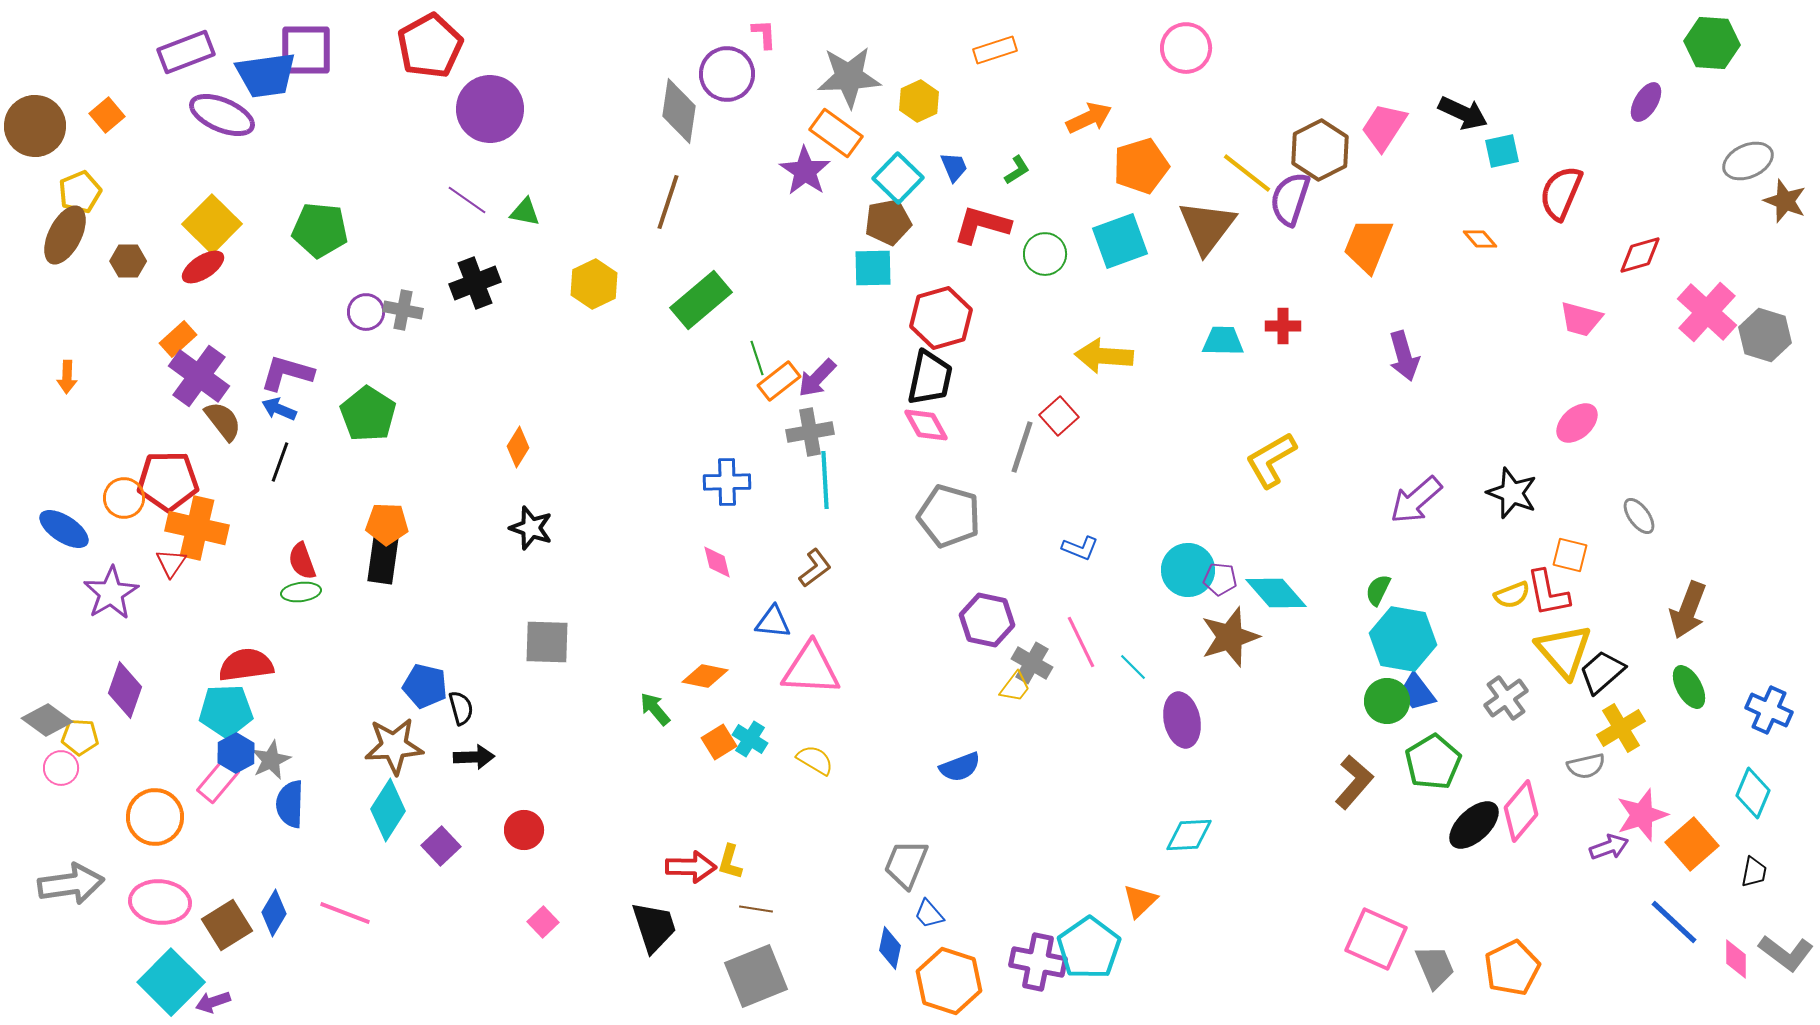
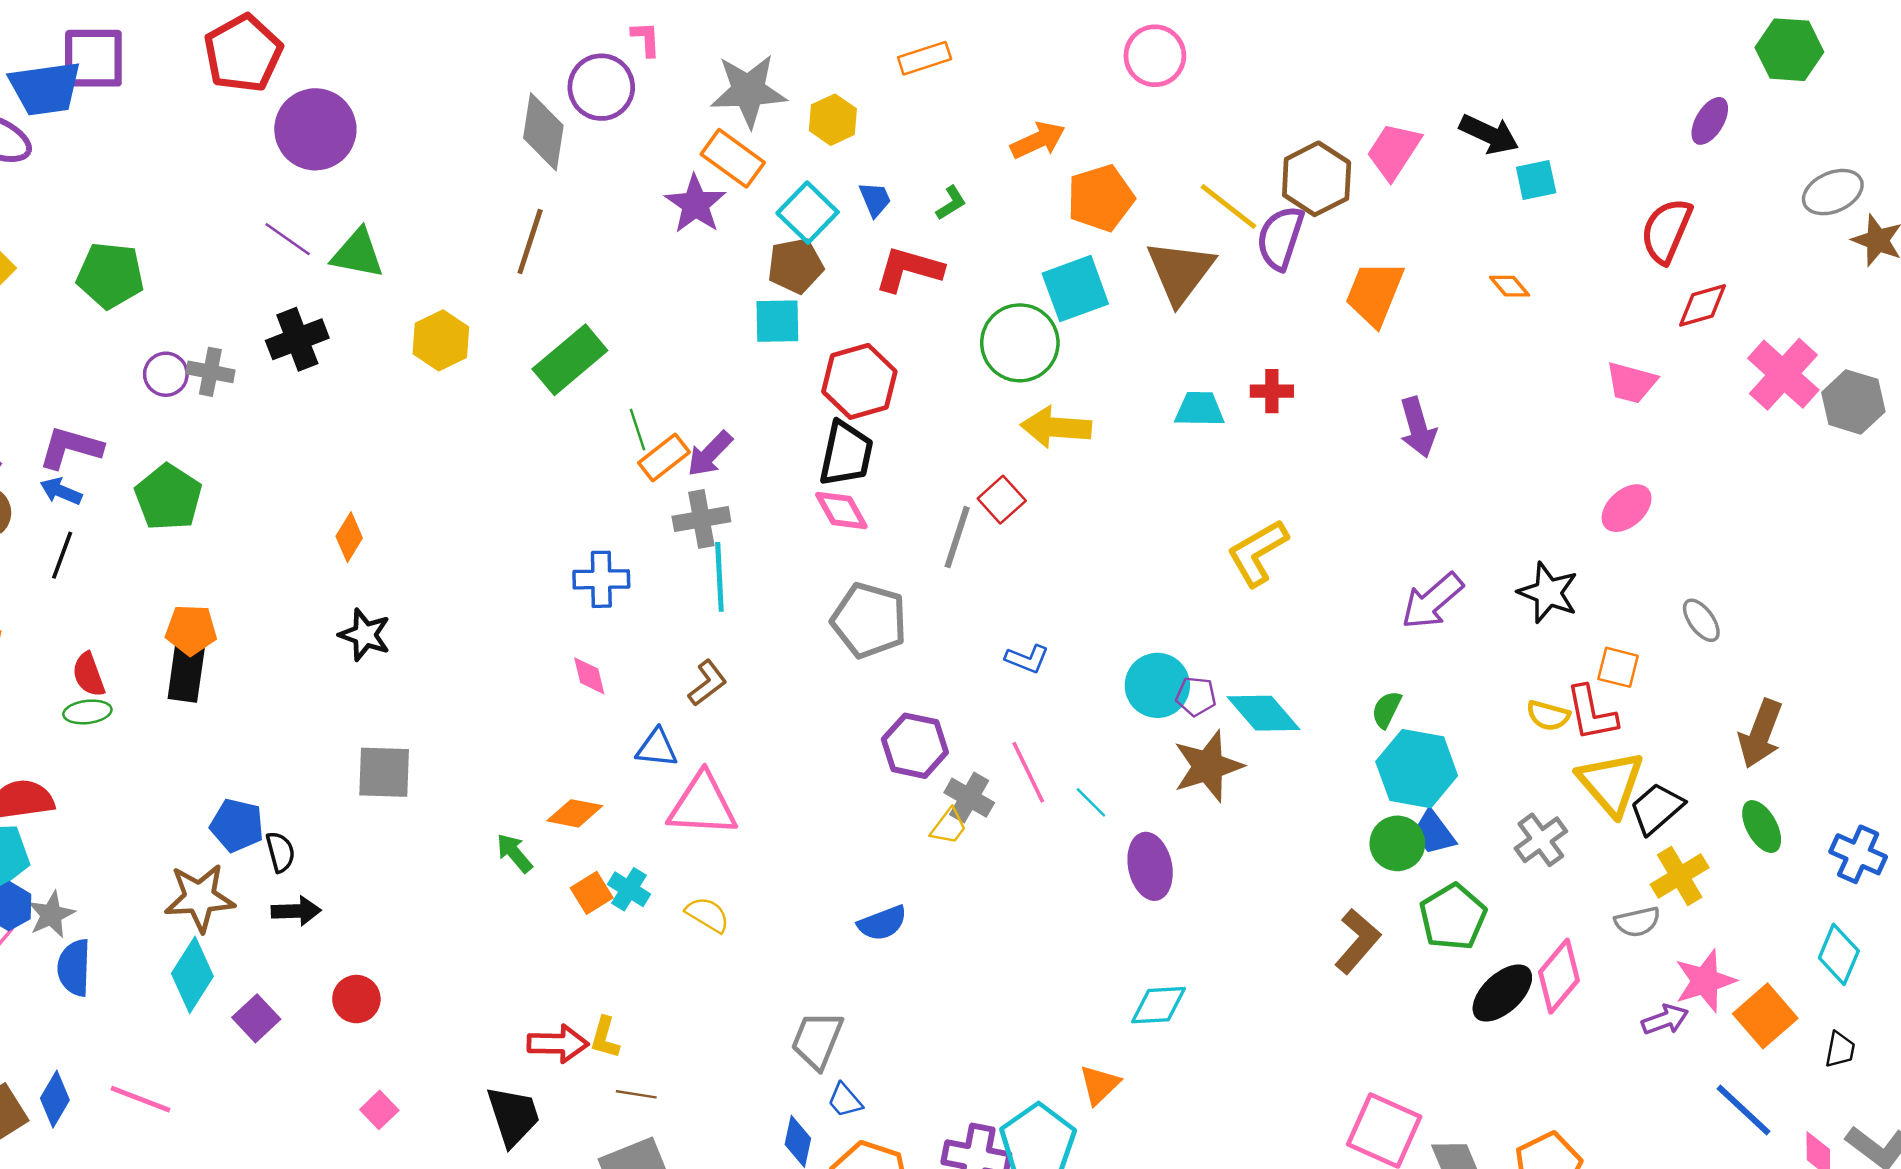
red semicircle: (1561, 193) -> (1666, 231), moved
green triangle: (525, 212) -> (358, 254), size x1.5
green circle: (1045, 254) -> (1020, 343), moved, size x1.5
yellow semicircle: (1512, 595) -> (1548, 716), turned 36

